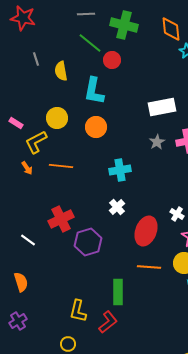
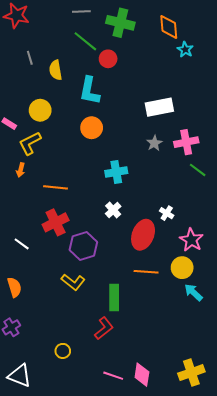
yellow circle: (57, 118) -> (40, 110), moved
orange line: (61, 166) -> (56, 187), moved
orange arrow: (27, 168) -> (21, 170), turned 48
white cross: (177, 214) -> (167, 213), moved
yellow L-shape: (78, 311) -> (73, 282), moved, turned -65

